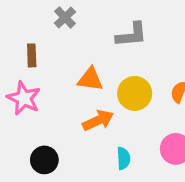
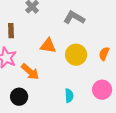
gray L-shape: (131, 35) -> (74, 18), turned -145
orange arrow: (98, 120) -> (30, 72), moved, turned 66

